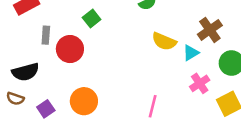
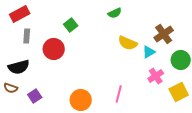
gray rectangle: (46, 35) -> (27, 36), moved
orange circle: (84, 101) -> (81, 100), moved

